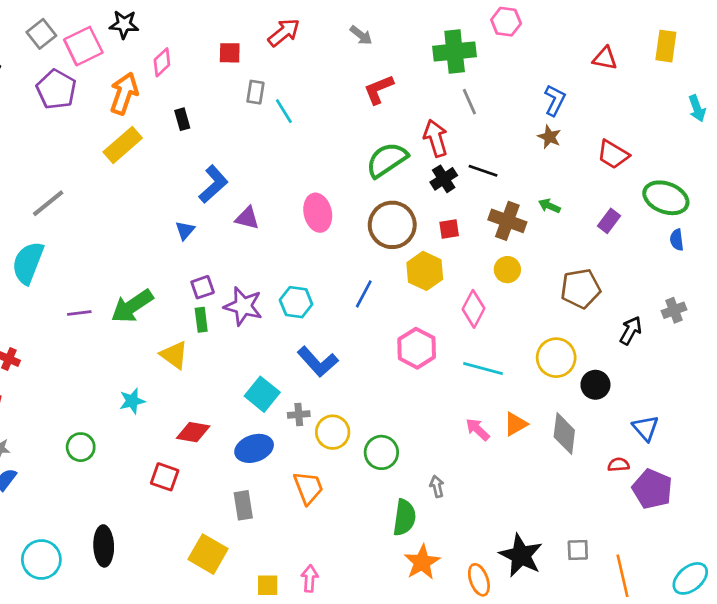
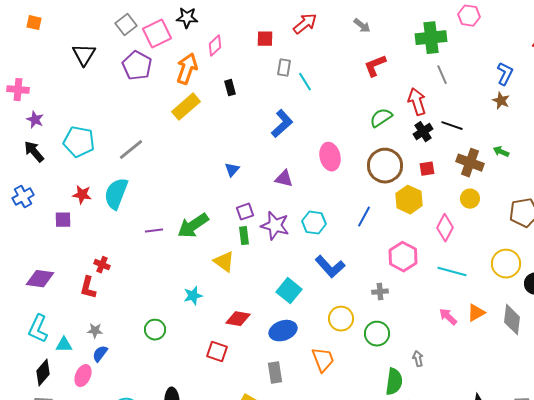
green semicircle: (387, 160) -> (381, 118), size x0.7
blue L-shape: (213, 184) -> (282, 124), moved
purple triangle: (247, 218) -> (284, 179), moved
gray cross: (299, 415) -> (380, 292), moved

